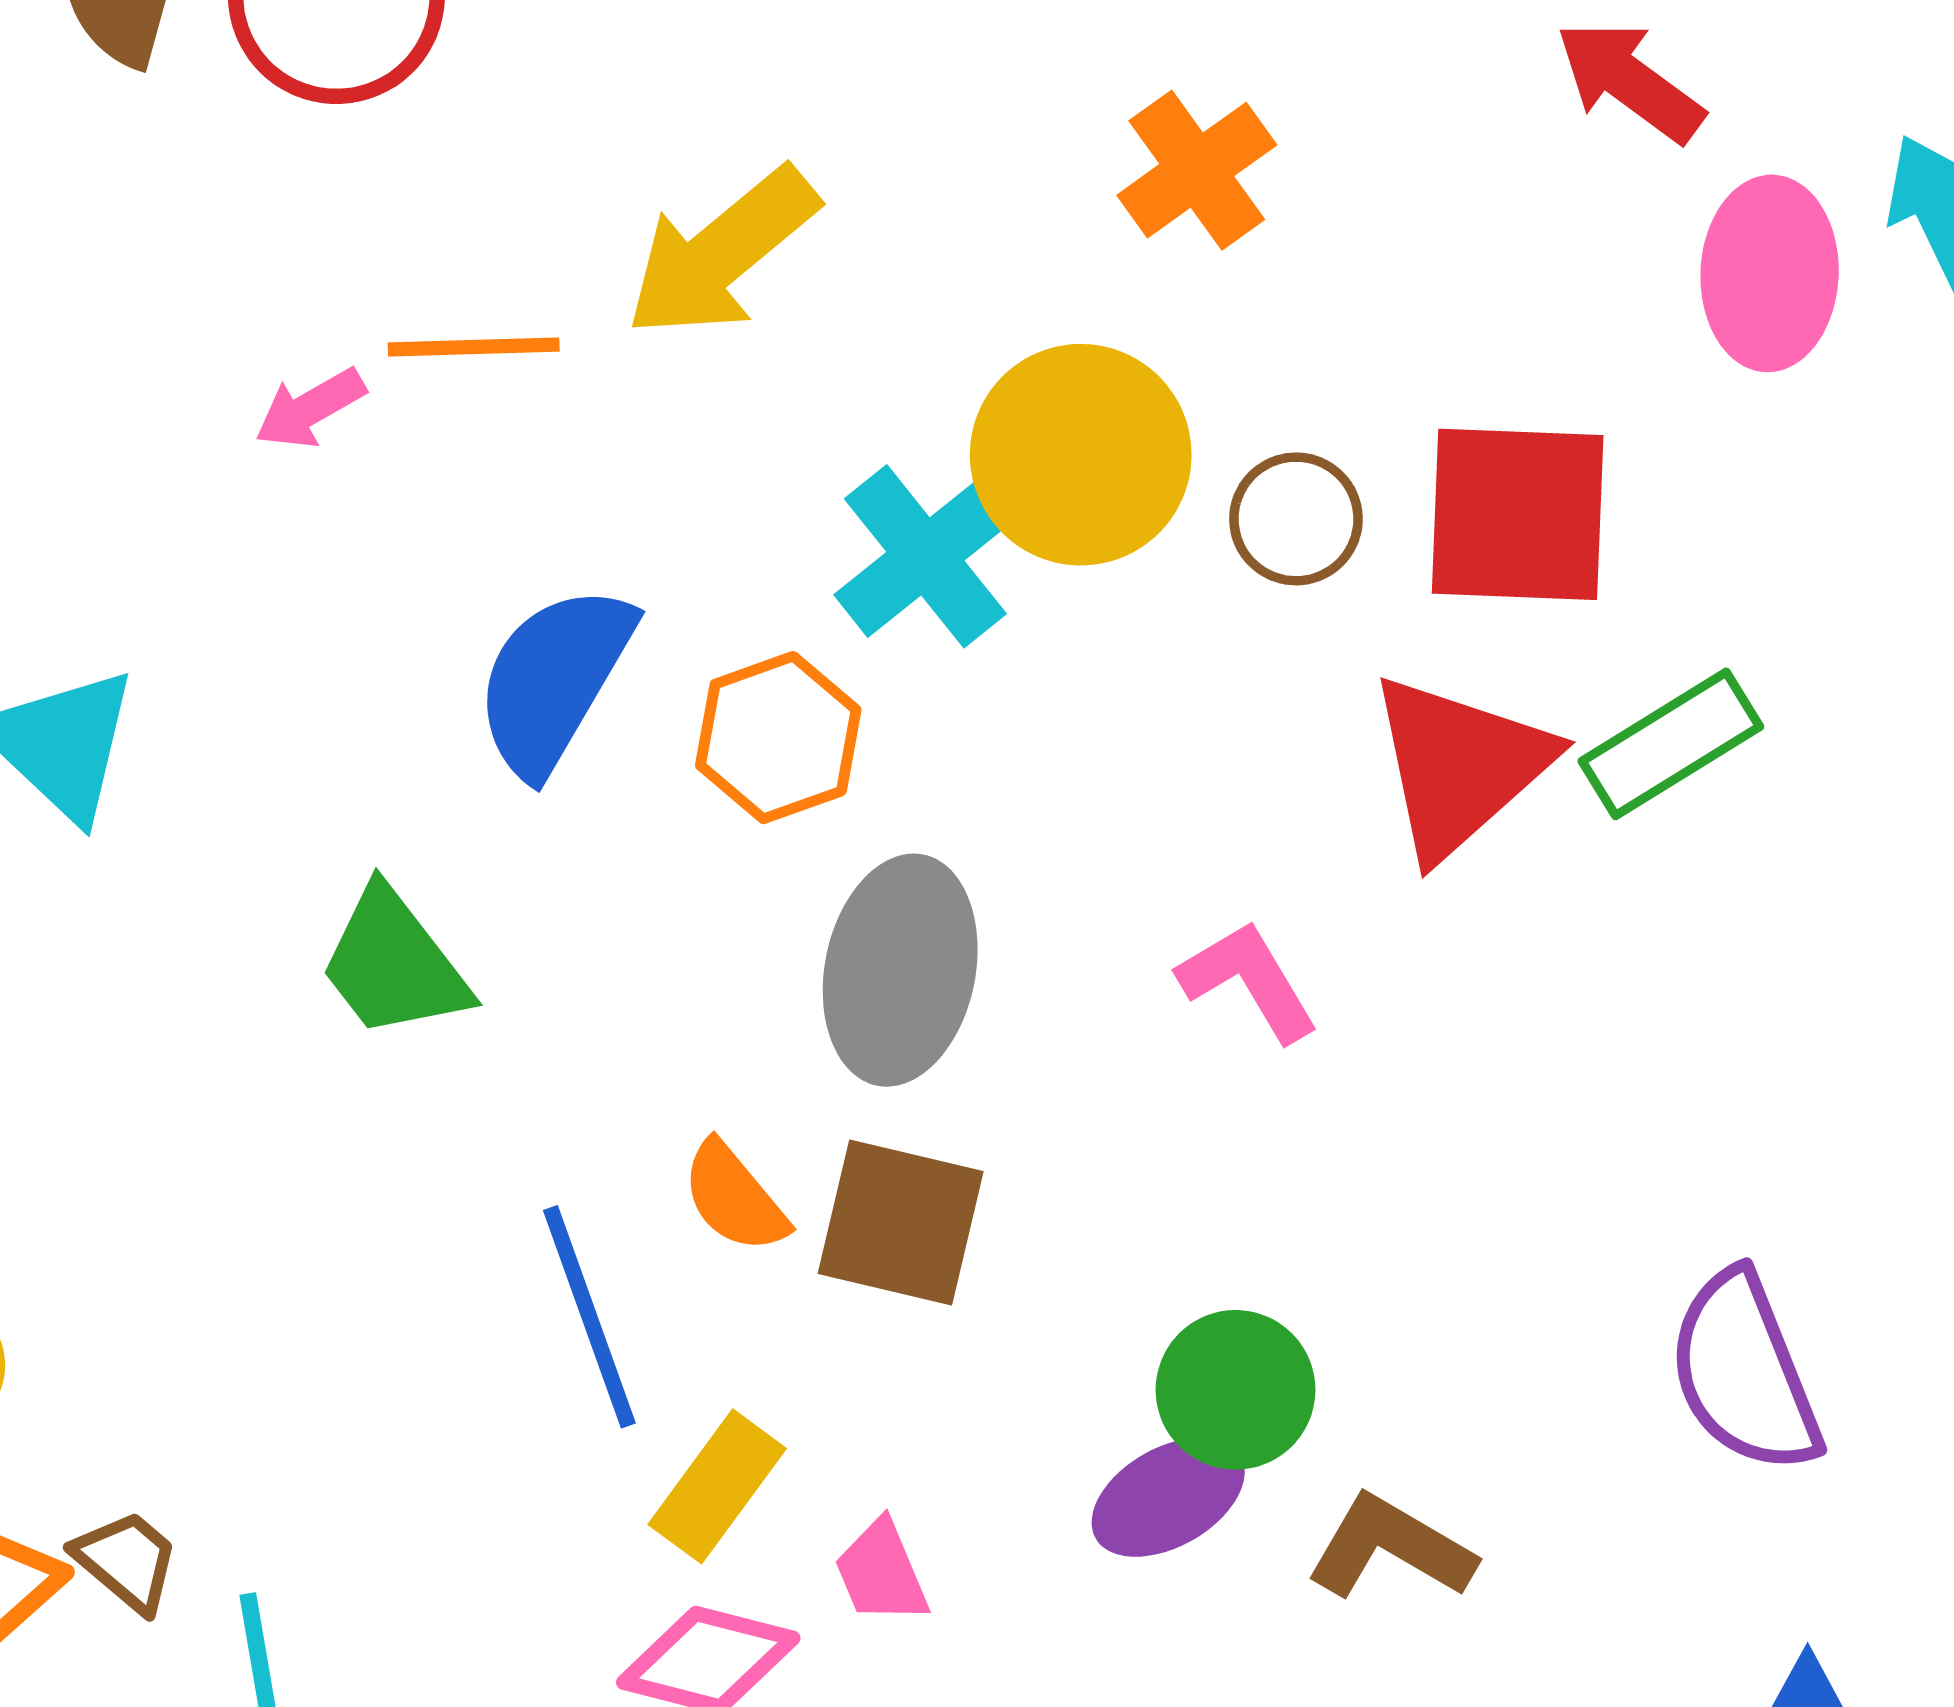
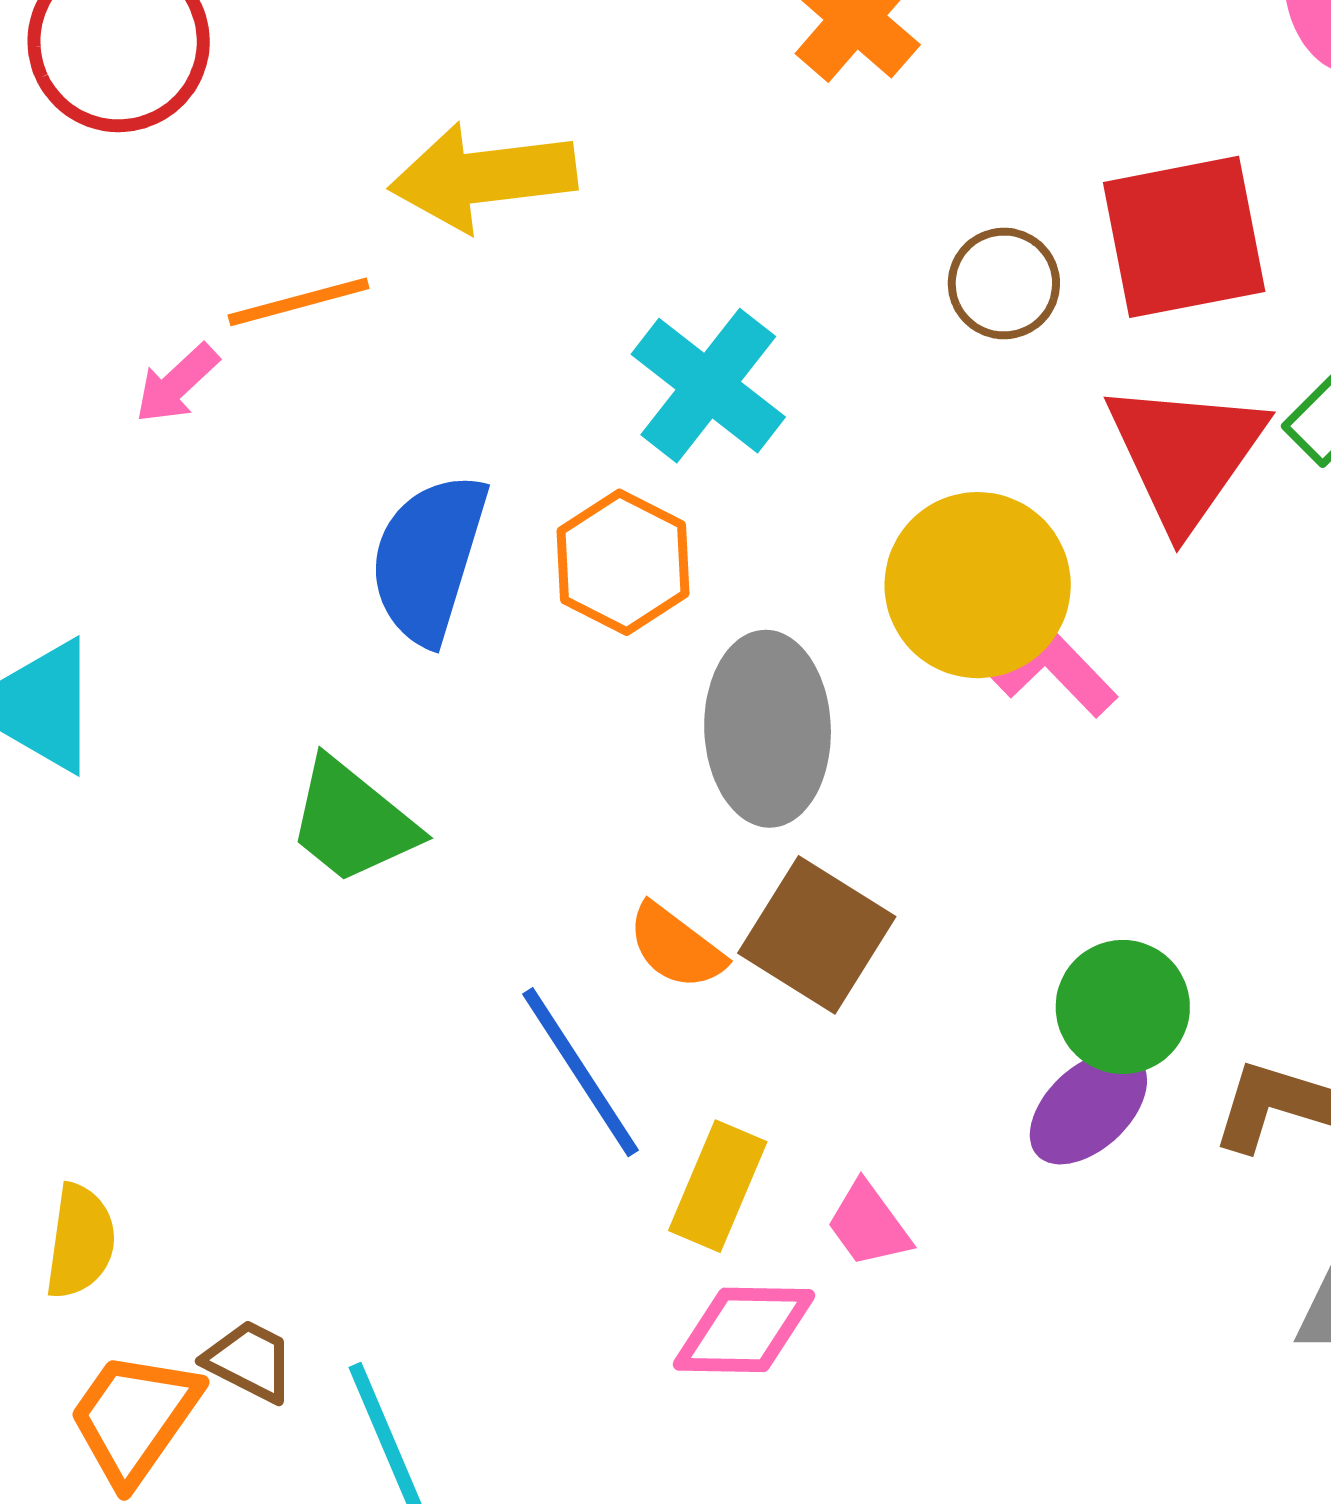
yellow arrow: (722, 253) -> (483, 177), turned 46
yellow circle: (1081, 455) -> (978, 585), moved
brown square: (901, 1222) -> (817, 935), turned 32

